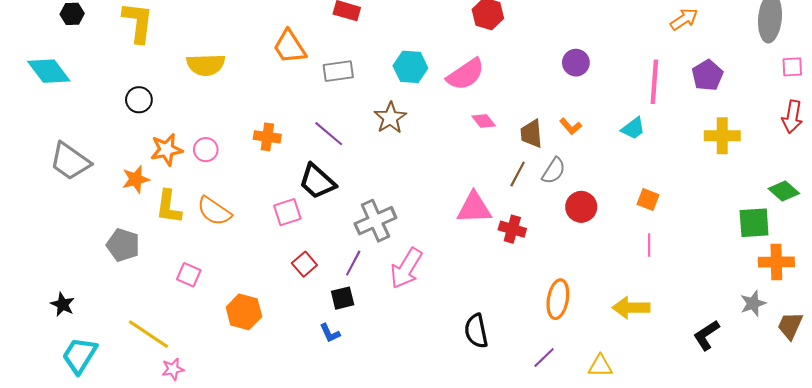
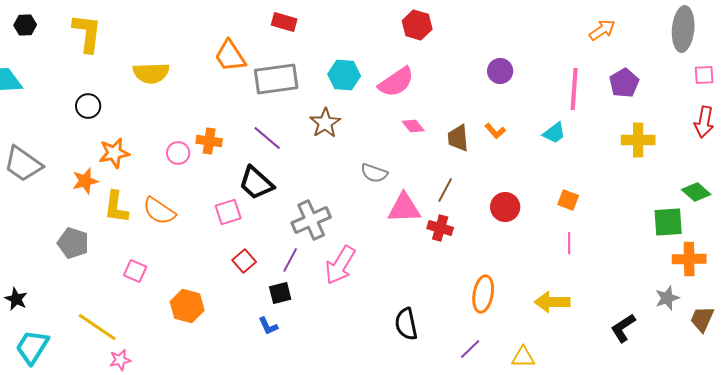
gray rectangle: (338, 71) -> (276, 79), size x1.5
pink circle: (206, 150) -> (178, 153), moved
gray semicircle: (554, 171) -> (374, 173), moved, turned 76
brown line: (518, 174) -> (445, 190), moved

